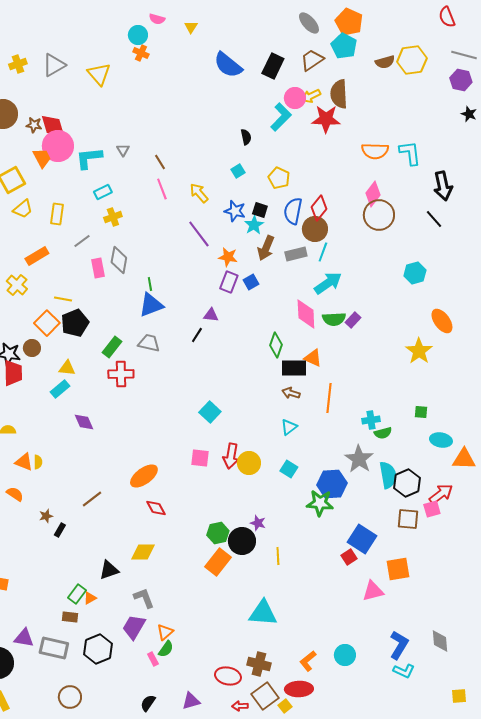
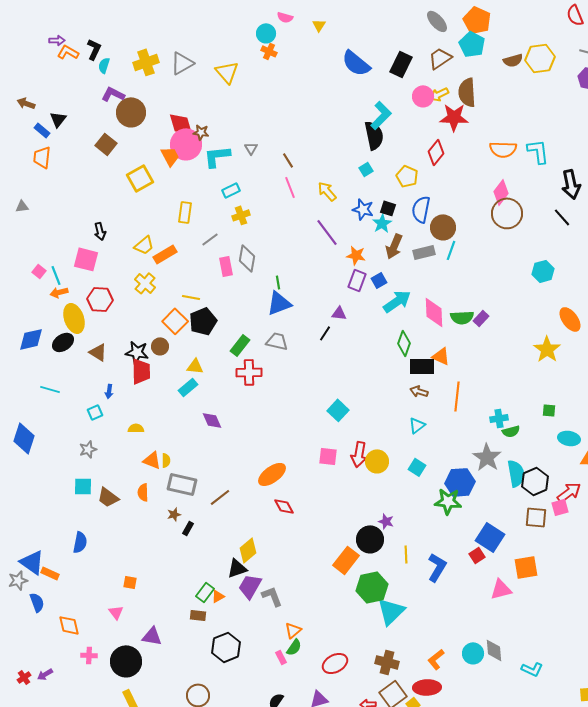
yellow cross: (18, 64) -> (146, 62), size x1.4
cyan L-shape: (281, 117) -> (381, 115), moved
brown star: (34, 125) -> (201, 132), moved
black semicircle: (246, 137) -> (374, 135), size x1.8
red diamond: (319, 208) -> (436, 152), moved
yellow trapezoid: (23, 209) -> (144, 245), moved
cyan arrow: (328, 283) -> (397, 301), moved
orange semicircle: (15, 494) -> (143, 492), turned -126
green hexagon: (218, 533) -> (372, 587), moved, size x1.4
yellow diamond: (143, 552) -> (248, 550), moved, turned -40
cyan triangle: (263, 613) -> (391, 611), turned -48
purple trapezoid: (134, 627) -> (250, 586), moved
gray diamond: (440, 641) -> (494, 650), moved
blue L-shape: (399, 645) -> (437, 567), moved
gray rectangle: (54, 648) -> (182, 484), moved
red ellipse: (228, 676) -> (335, 663), moved, turned -40

